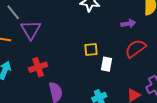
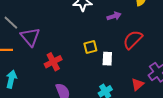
purple arrow: (128, 24) -> (114, 16), moved
red cross: (38, 67) -> (53, 62), moved

